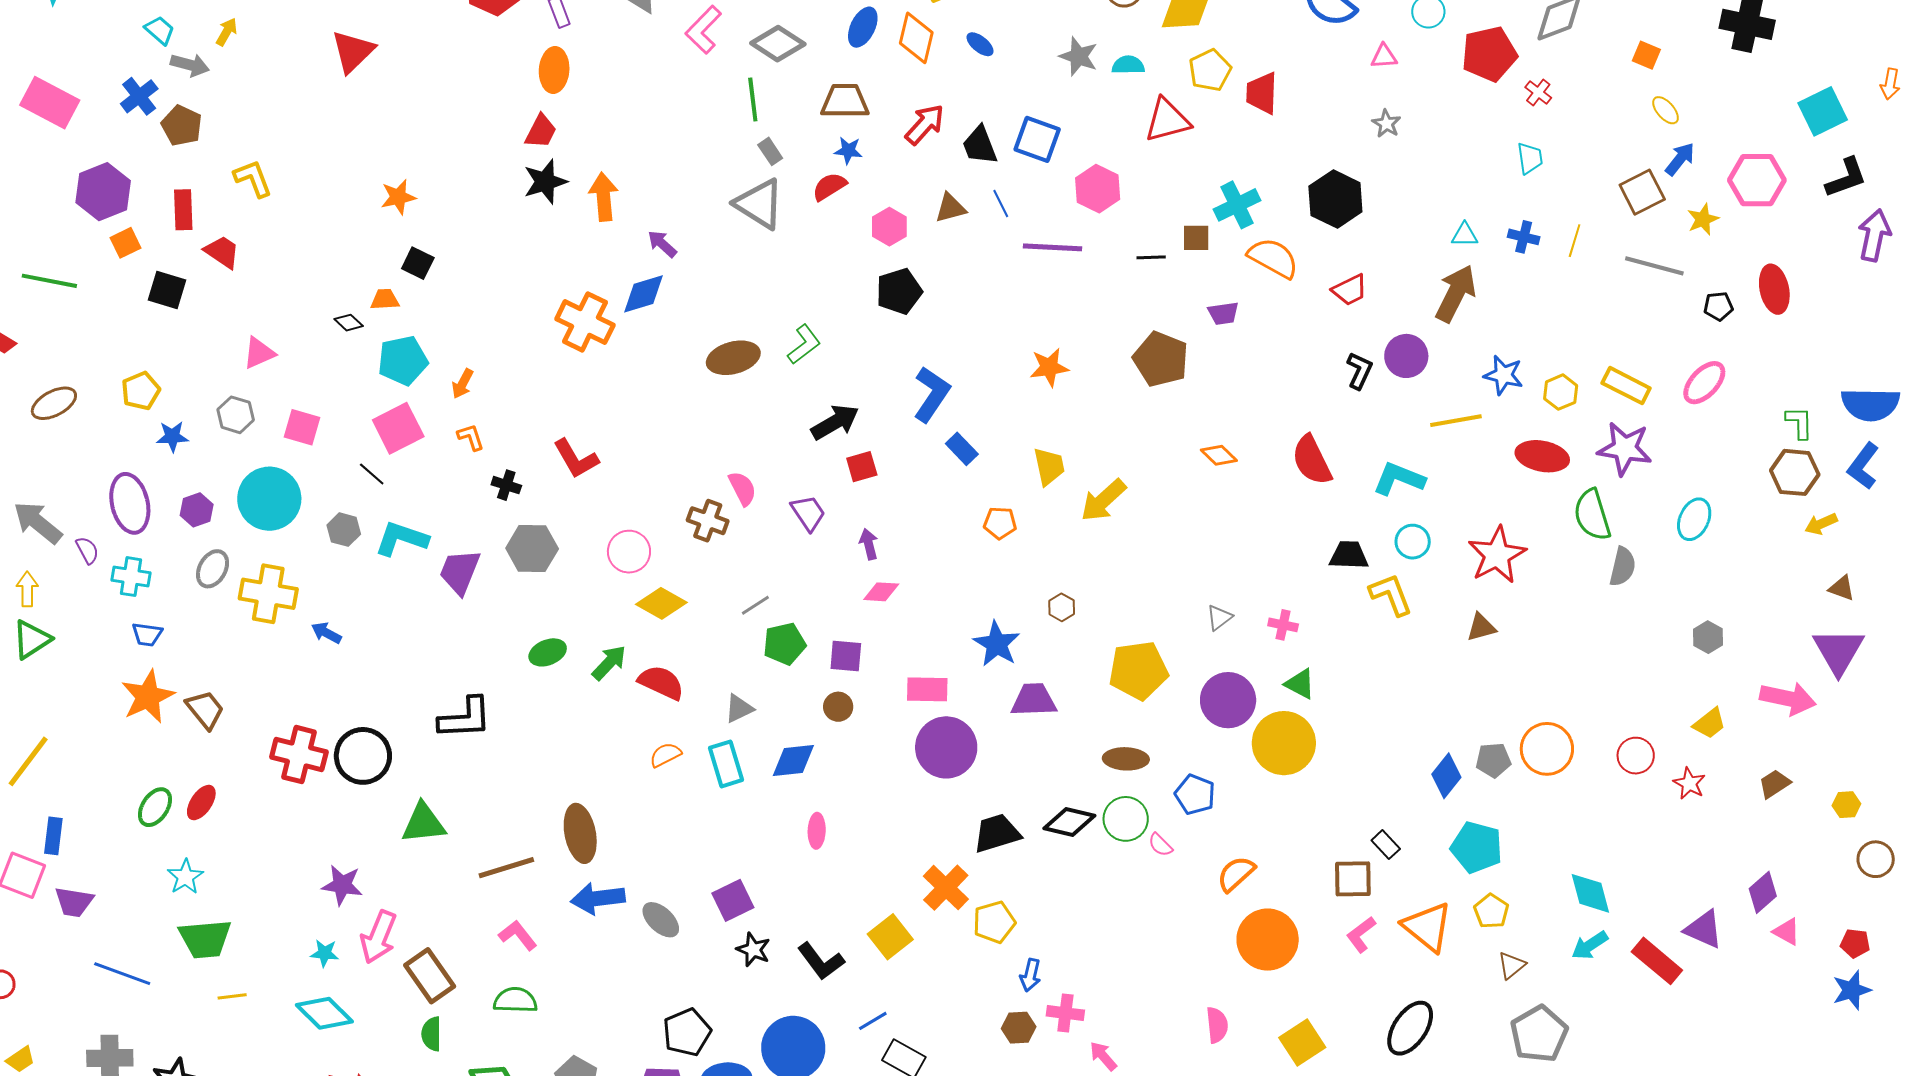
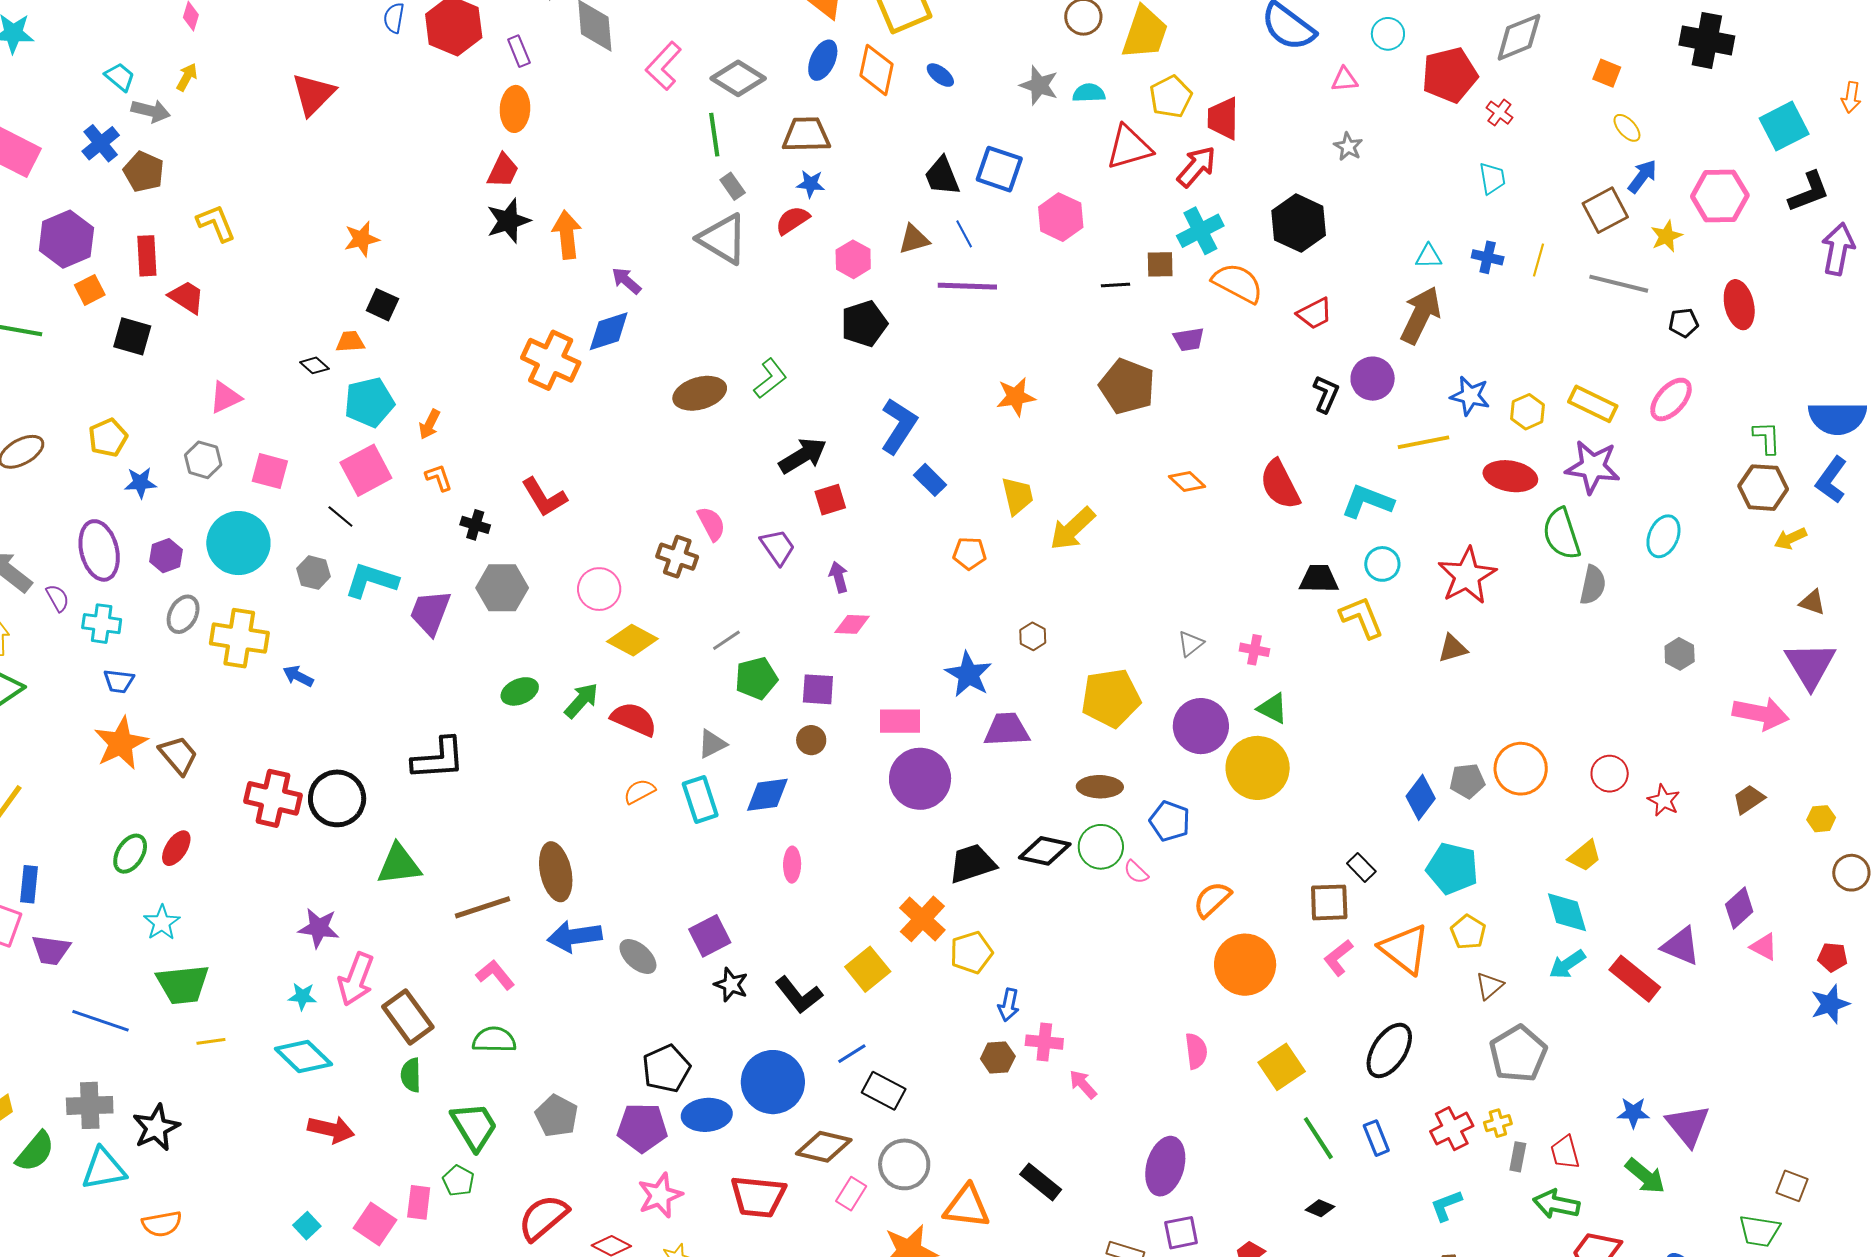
red arrow: (925, 124) -> (1196, 167), moved
purple line: (1053, 247) -> (967, 286), moved
yellow trapezoid: (1709, 723) -> (1585, 856), moved

